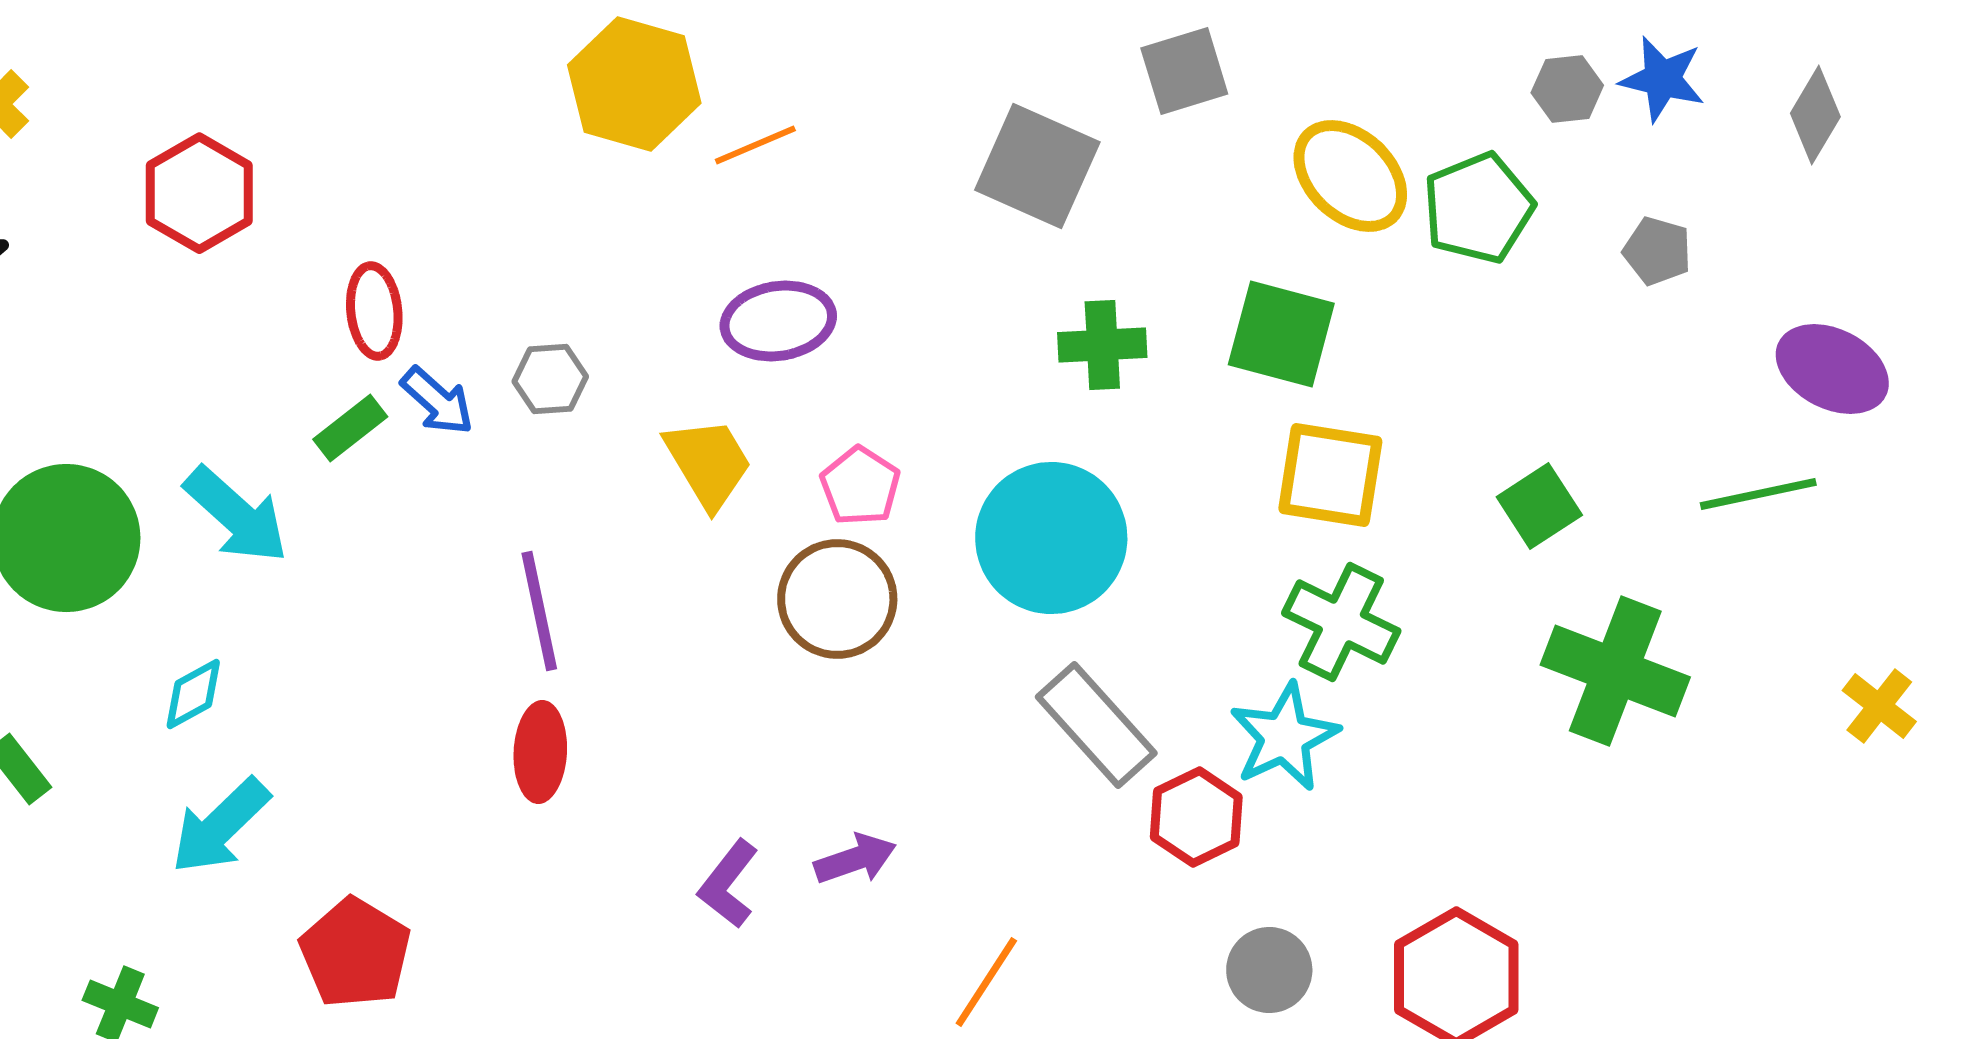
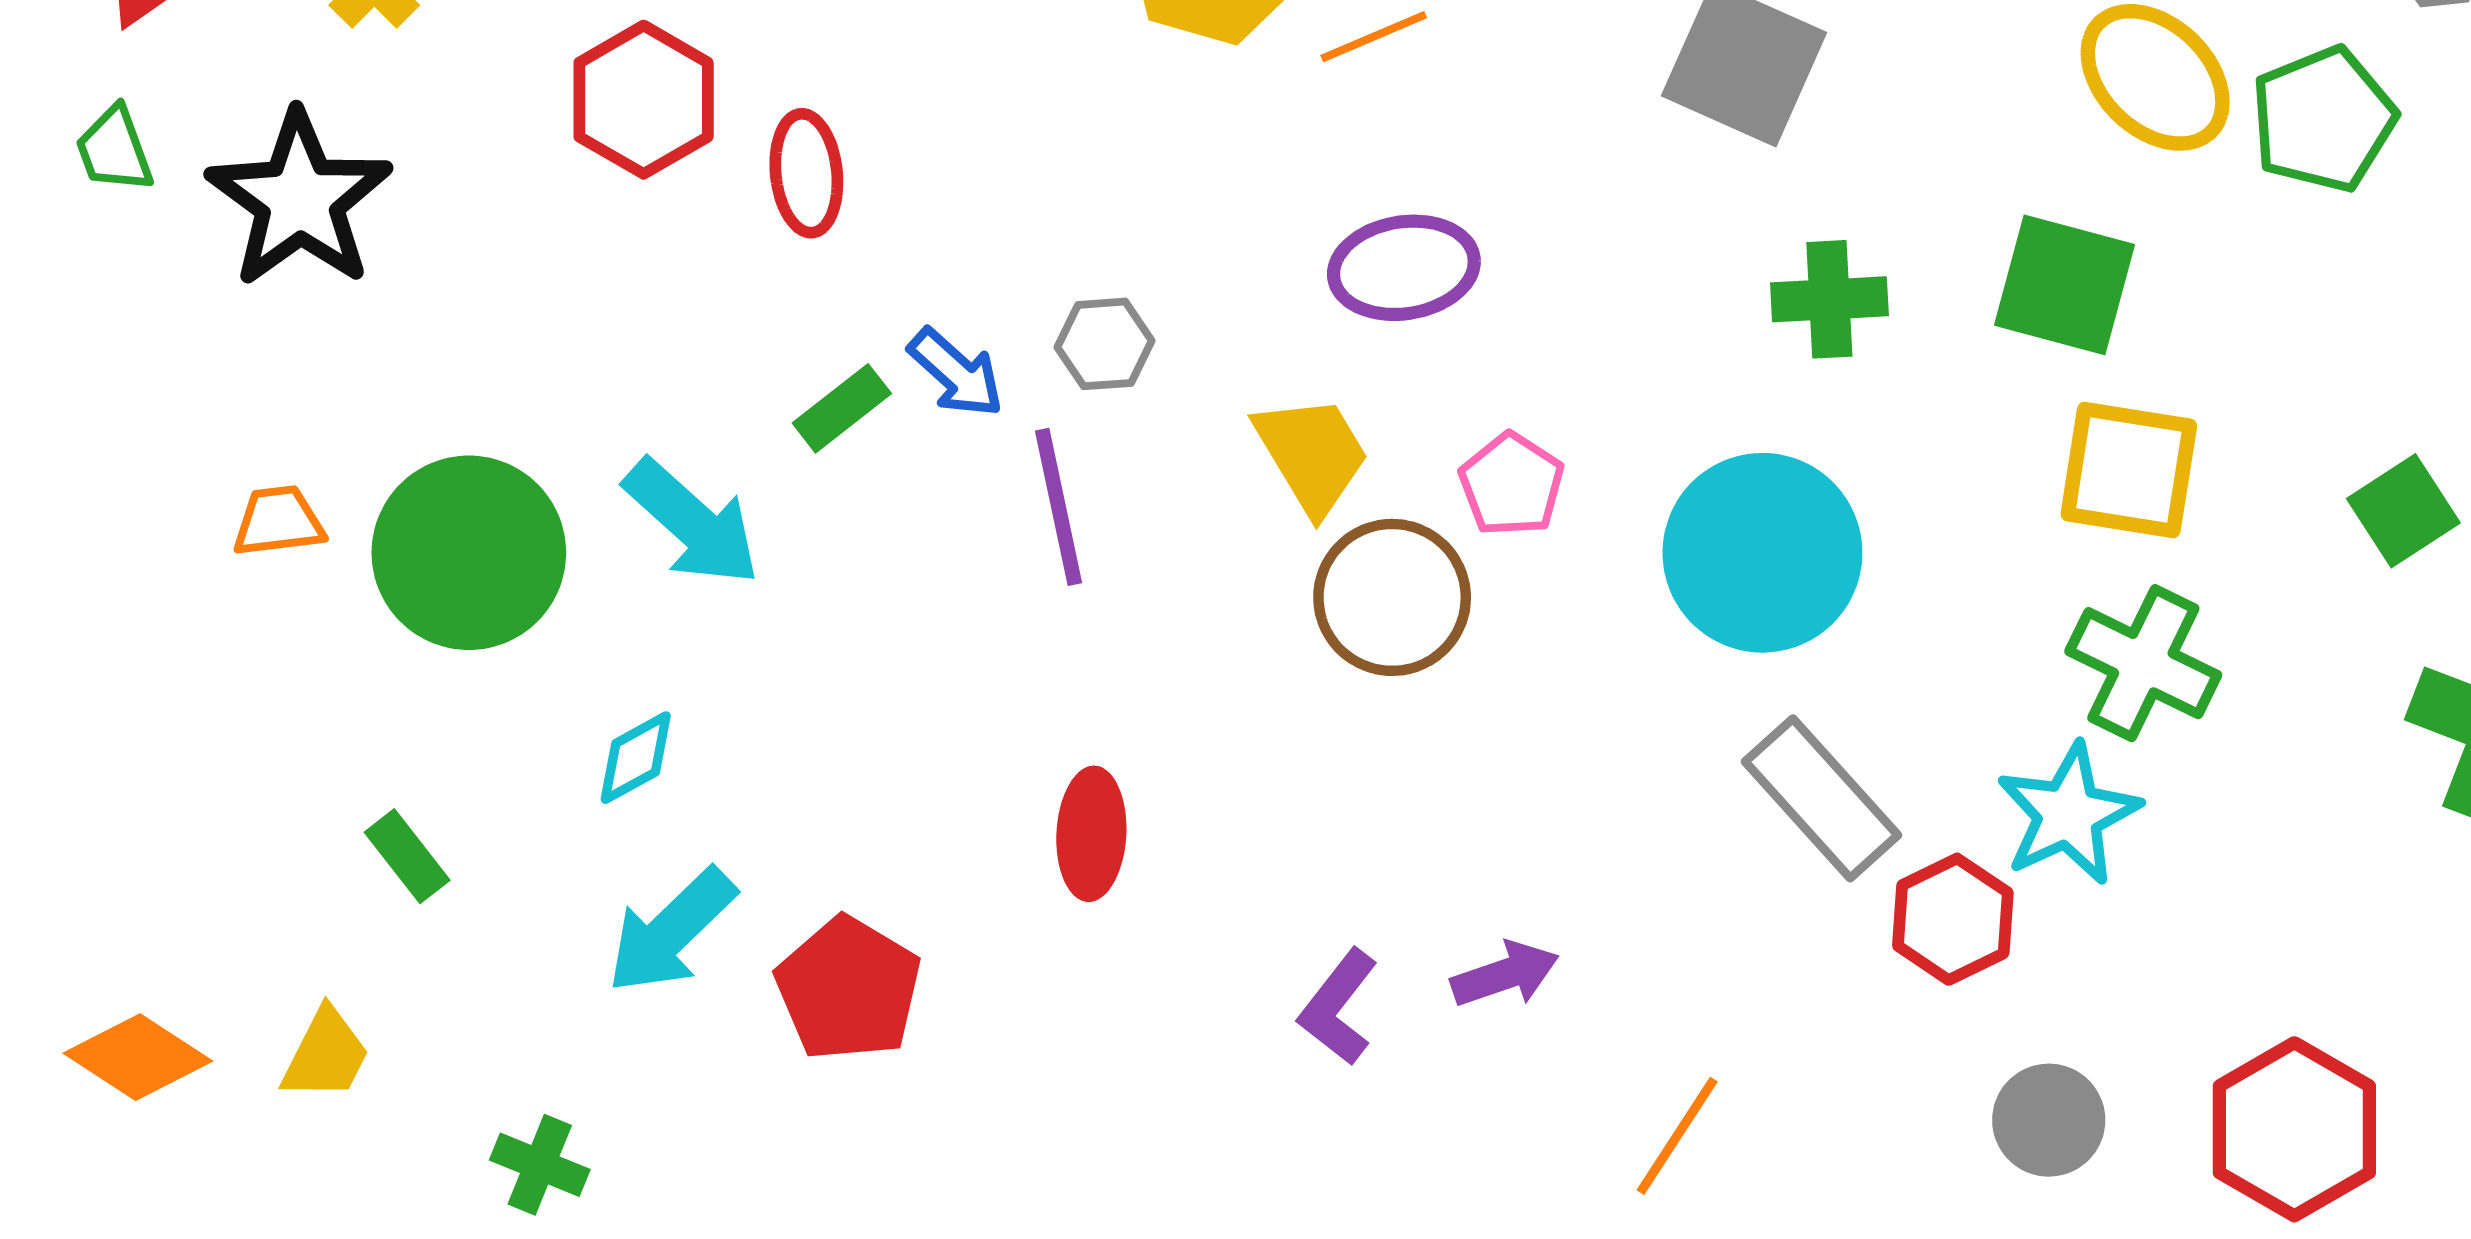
red ellipse: (374, 311) -> (806, 173), moved
brown circle: (837, 599) -> (1392, 597), moved
purple line: (539, 611) -> (1059, 507), moved
red pentagon: (355, 953) -> (848, 989), moved

